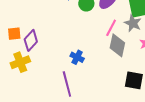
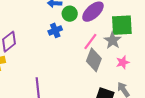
blue cross: (77, 57) -> (55, 30), moved, turned 32

